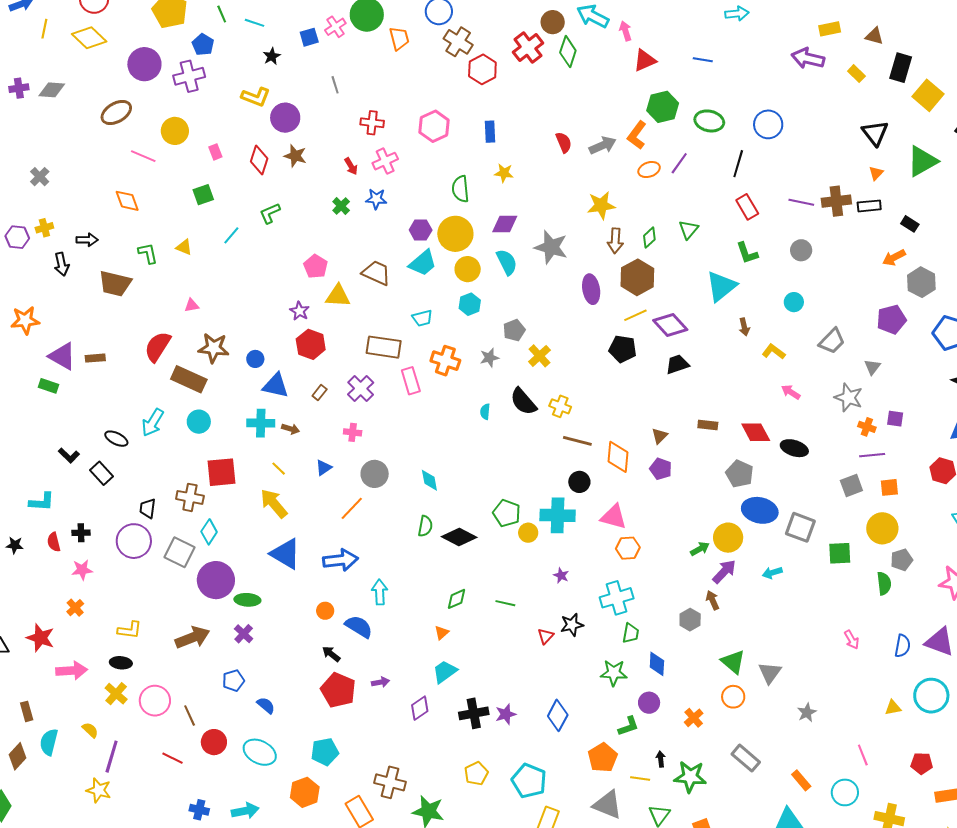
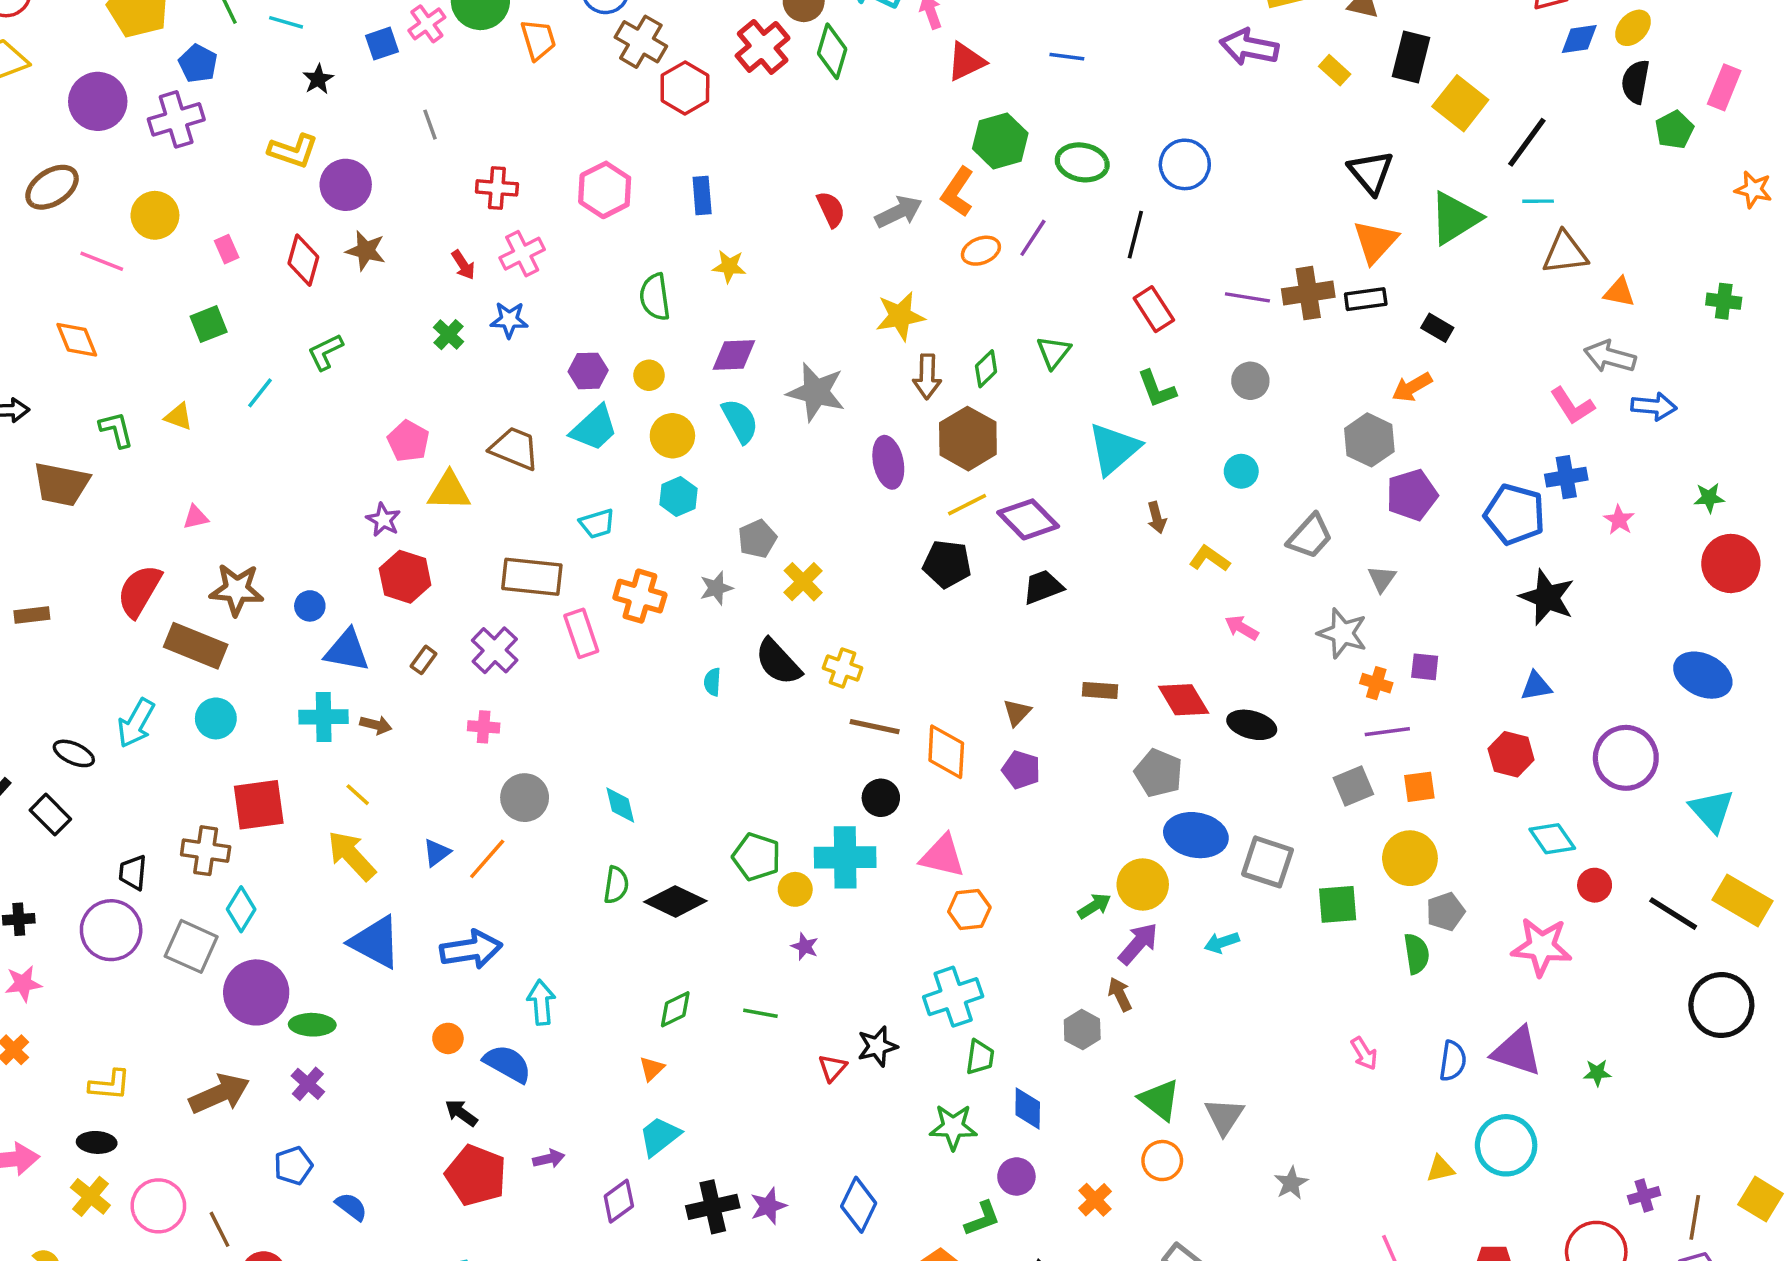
orange triangle: (876, 173) -> (1375, 242), size x1.8
yellow circle: (455, 234) -> (649, 375), size x0.5
gray hexagon: (921, 282) -> (1369, 440), moved
blue triangle: (324, 468) -> (437, 853), moved
purple star: (561, 575) -> (805, 947), moved

